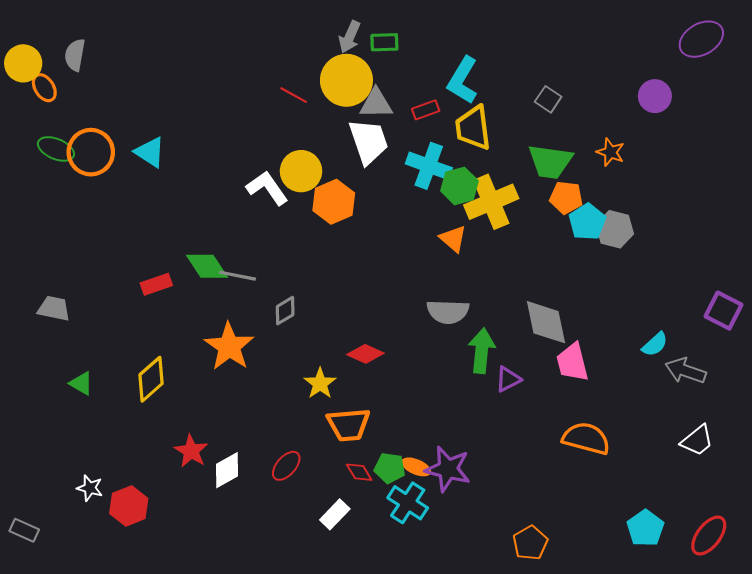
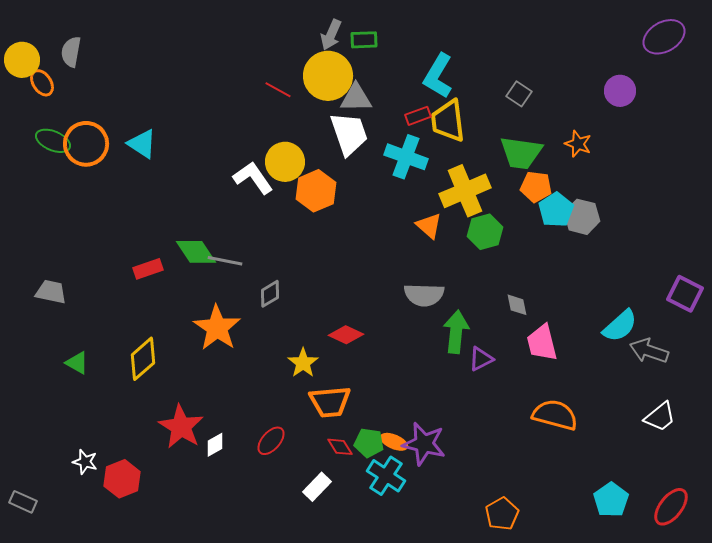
red rectangle: (426, 110) -> (418, 116), moved
green hexagon: (459, 186) -> (485, 232), moved
gray diamond: (546, 322) -> (517, 305), size x0.5
cyan semicircle: (655, 344) -> (620, 326), size x1.4
red star: (191, 451) -> (181, 427), size x1.4
white diamond: (227, 470) -> (215, 445), size x0.7

